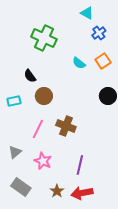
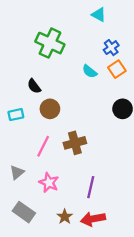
blue cross: (99, 33) -> (111, 48), moved
brown cross: (66, 126) -> (75, 143), turned -36

